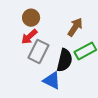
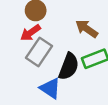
brown arrow: (75, 27) -> (87, 29), turned -96

